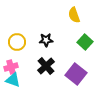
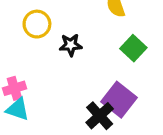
yellow circle: (17, 42) -> (37, 24), moved
black cross: (46, 66) -> (100, 116), moved

